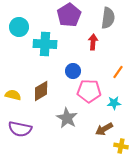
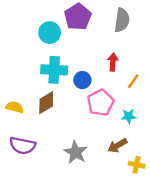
cyan circle: (19, 27) -> (50, 33), moved
red arrow: (93, 42) -> (113, 62), moved
cyan cross: (45, 44) -> (54, 70), moved
pink pentagon: (89, 91) -> (100, 103), turned -30
gray star: (67, 118) -> (76, 152), moved

